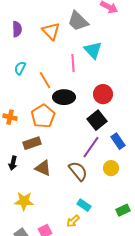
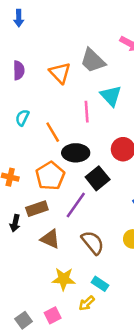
black square: (97, 120) -> (98, 178), moved
purple line: (91, 147) -> (76, 205), moved
black arrow: (13, 163) -> (15, 223), moved
yellow star: (24, 201) -> (64, 279), moved

